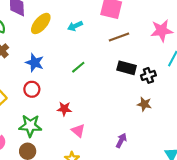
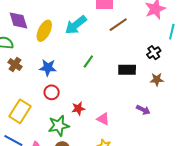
cyan arrow: (75, 26) -> (76, 25), size x1.6
black rectangle: (127, 68) -> (127, 70), moved
red star: (64, 109) -> (78, 109), moved
purple arrow: (121, 140) -> (143, 110), moved, turned 104

